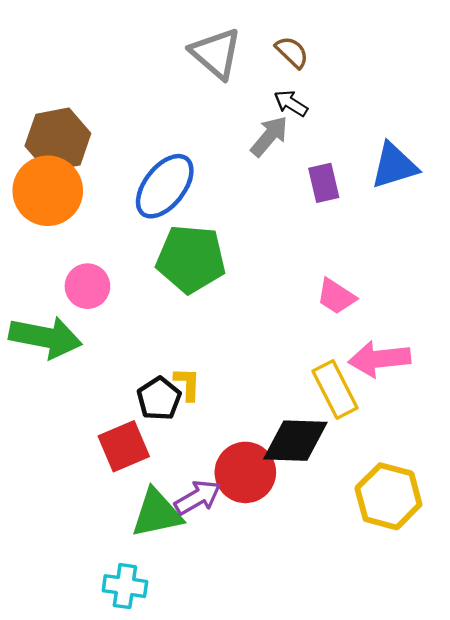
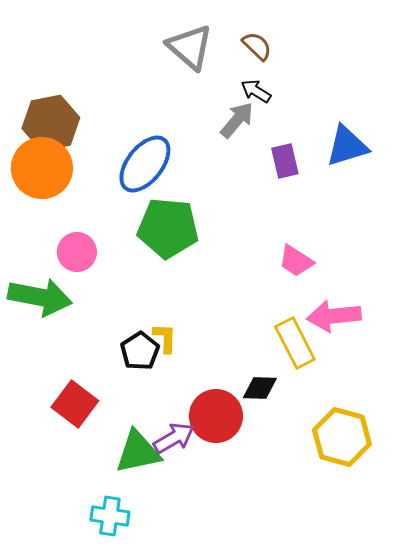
black diamond: (295, 441) -> (260, 388), size x0.6
red square: (124, 446) -> (75, 404), moved, turned -30

